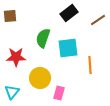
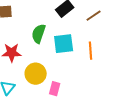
orange line: (90, 65) -> (91, 51), moved

